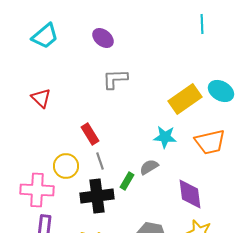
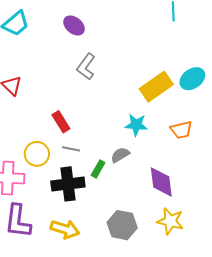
gray L-shape: (115, 79) -> (86, 67), turned -52
cyan ellipse: (221, 91) -> (192, 79), turned -65
orange trapezoid: (210, 142) -> (181, 130), size x0.7
gray line: (100, 161) -> (71, 149), turned -60

